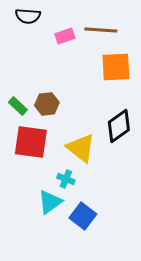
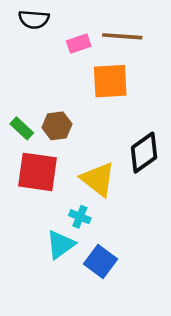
orange square: (116, 67) -> (110, 81), moved

